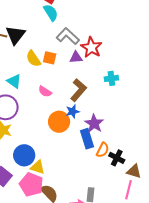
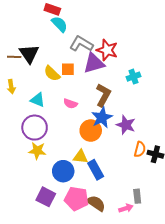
purple triangle: (76, 57) -> (94, 63), size x1.6
blue star: (73, 111) -> (102, 118), size x1.5
blue rectangle: (87, 139) -> (96, 170), moved
yellow triangle: (38, 167) -> (80, 157), moved

